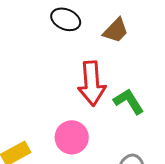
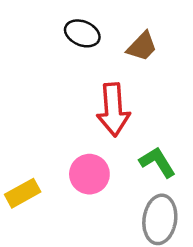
green L-shape: (129, 101) -> (157, 162), moved

